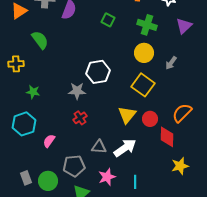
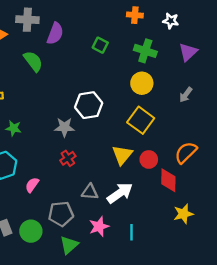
green semicircle: (40, 40) -> (33, 61), moved
gray arrow: (171, 63) -> (186, 95), moved

